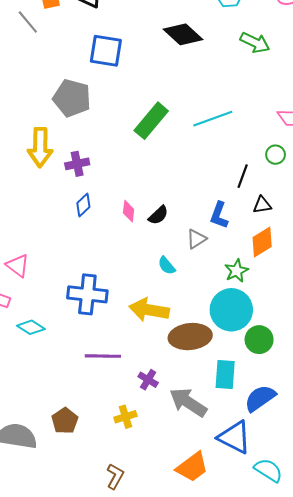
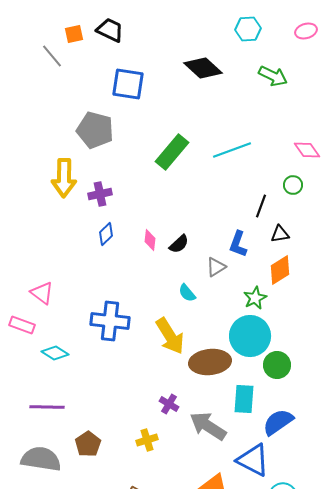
yellow arrow: (149, 310) -> (170, 336), turned -132
purple line: (103, 356) -> (47, 407), moved

